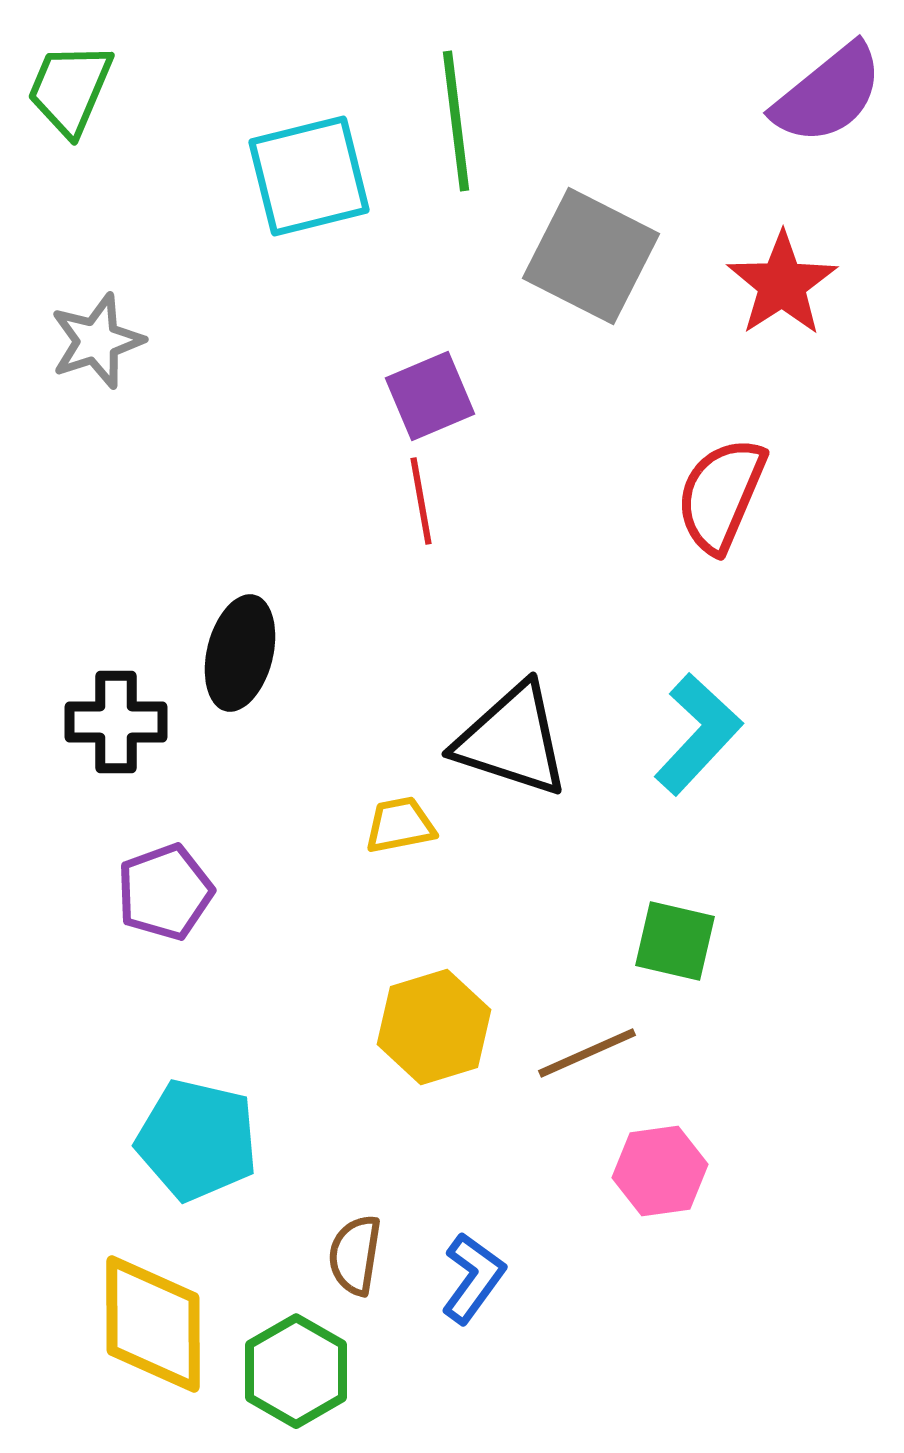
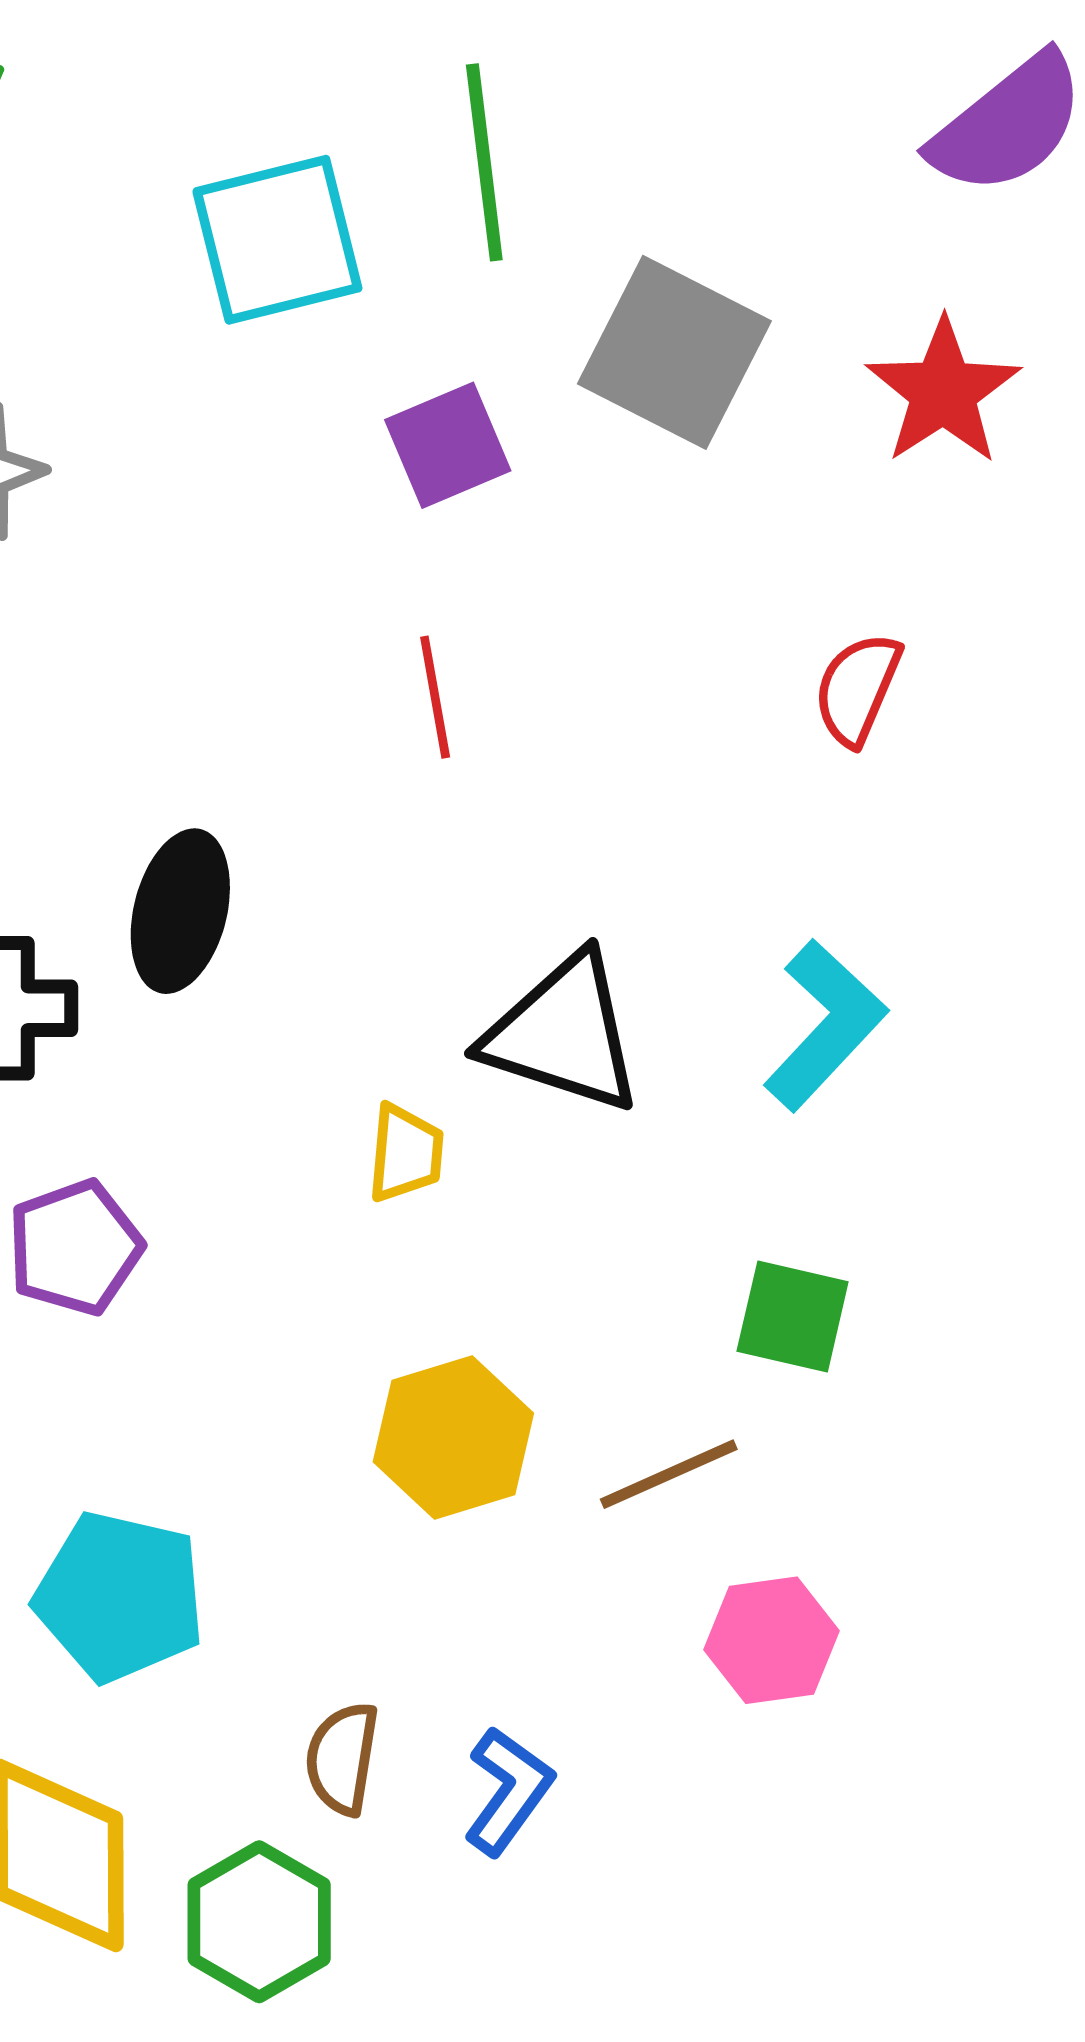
purple square: (430, 396) -> (448, 445), moved
red semicircle: (721, 495) -> (857, 689), size x0.7
yellow trapezoid: (400, 825) -> (406, 1153), turned 106

